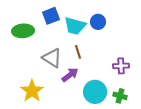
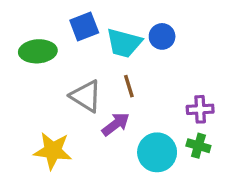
yellow star: (32, 91) -> (53, 151), turned -30
green cross: (120, 96) -> (198, 146), moved

